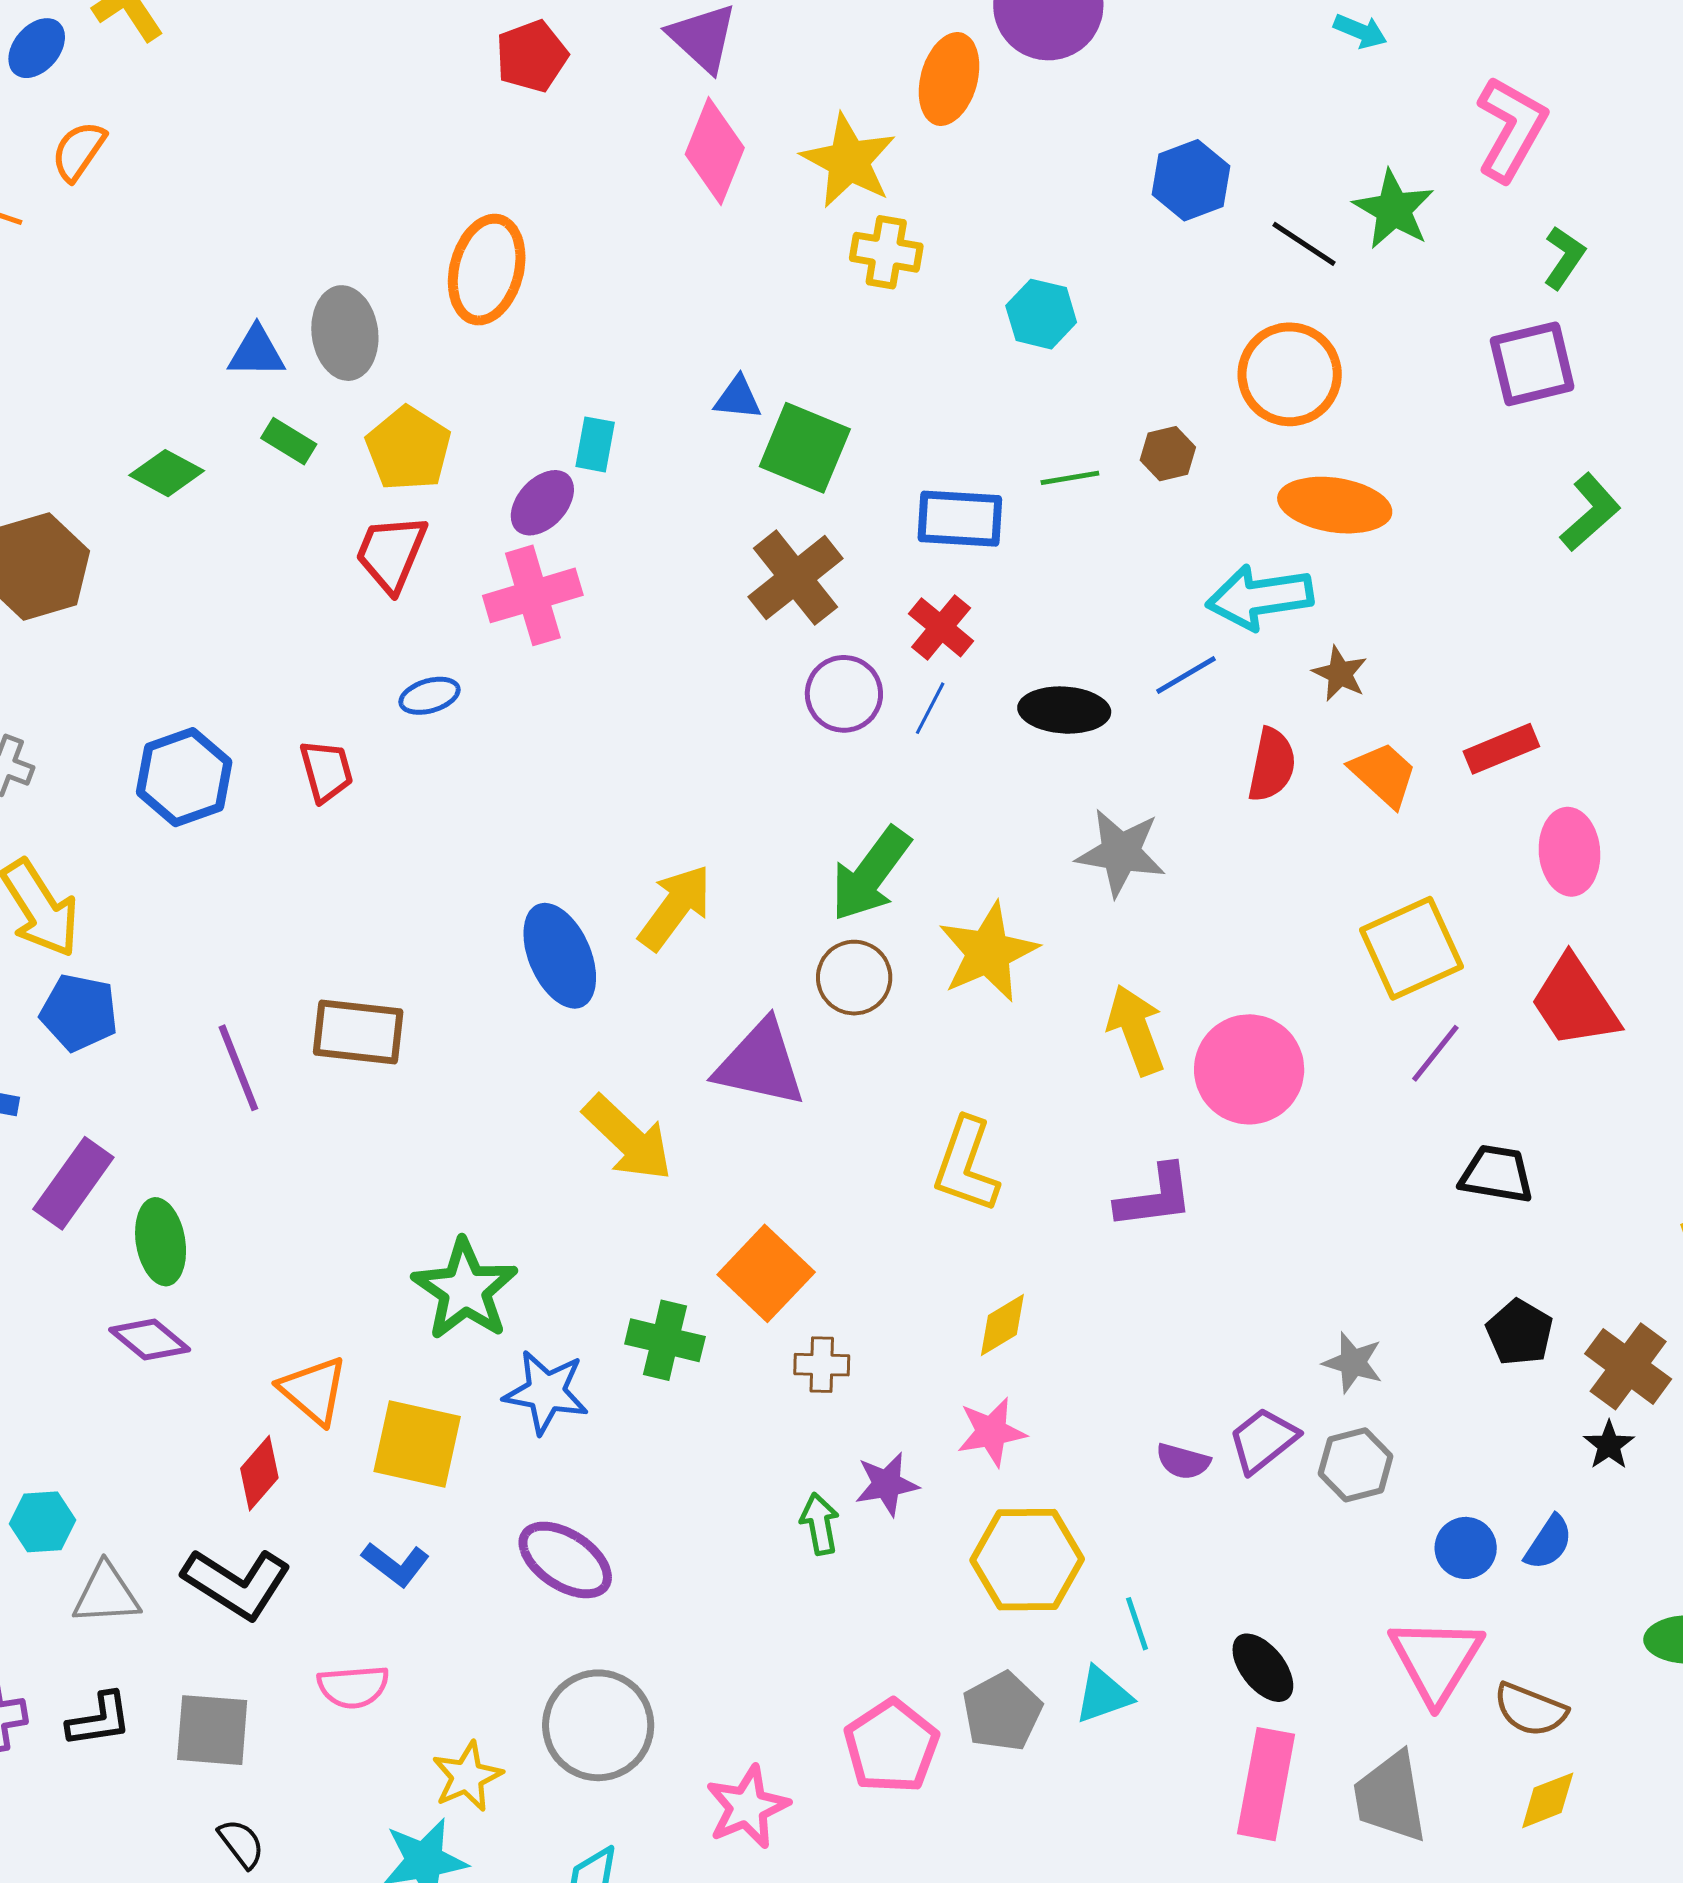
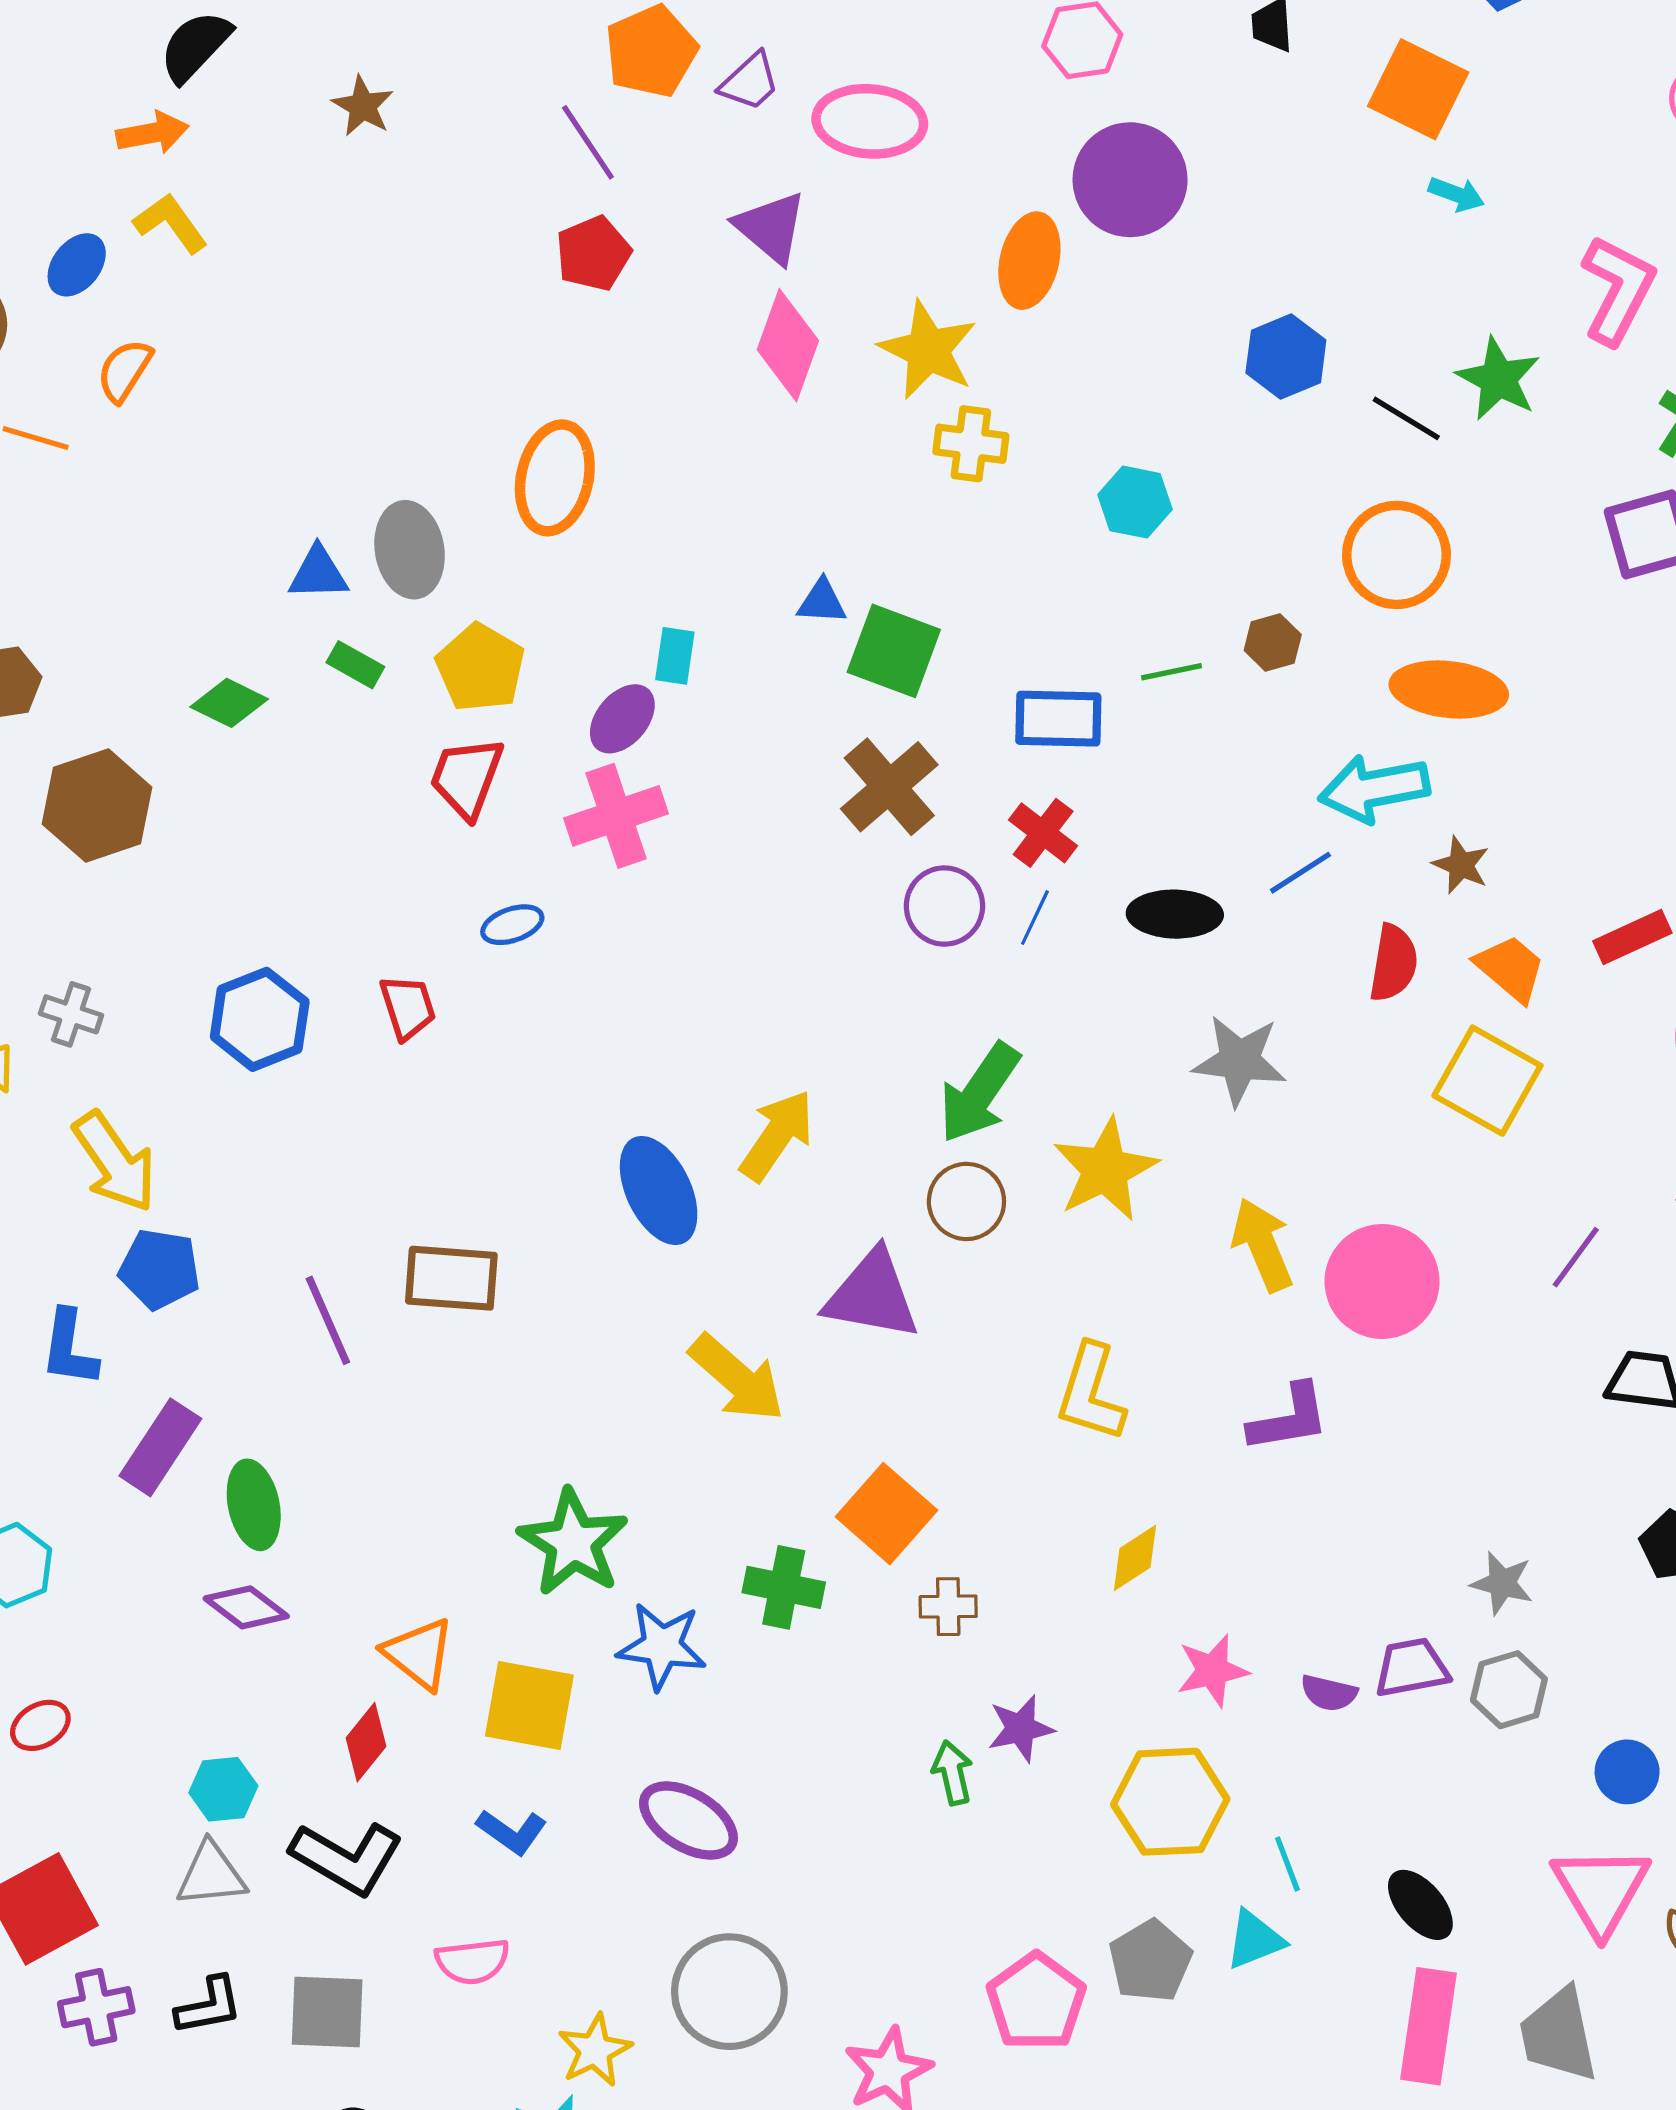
yellow square: (1411, 948) -> (1487, 1081), moved, turned -34
pink star: (991, 1432) -> (1212, 1671), moved
purple trapezoid: (1263, 1440) -> (1412, 1668), turned 30
cyan hexagon: (43, 1522) -> (223, 1789), moved

